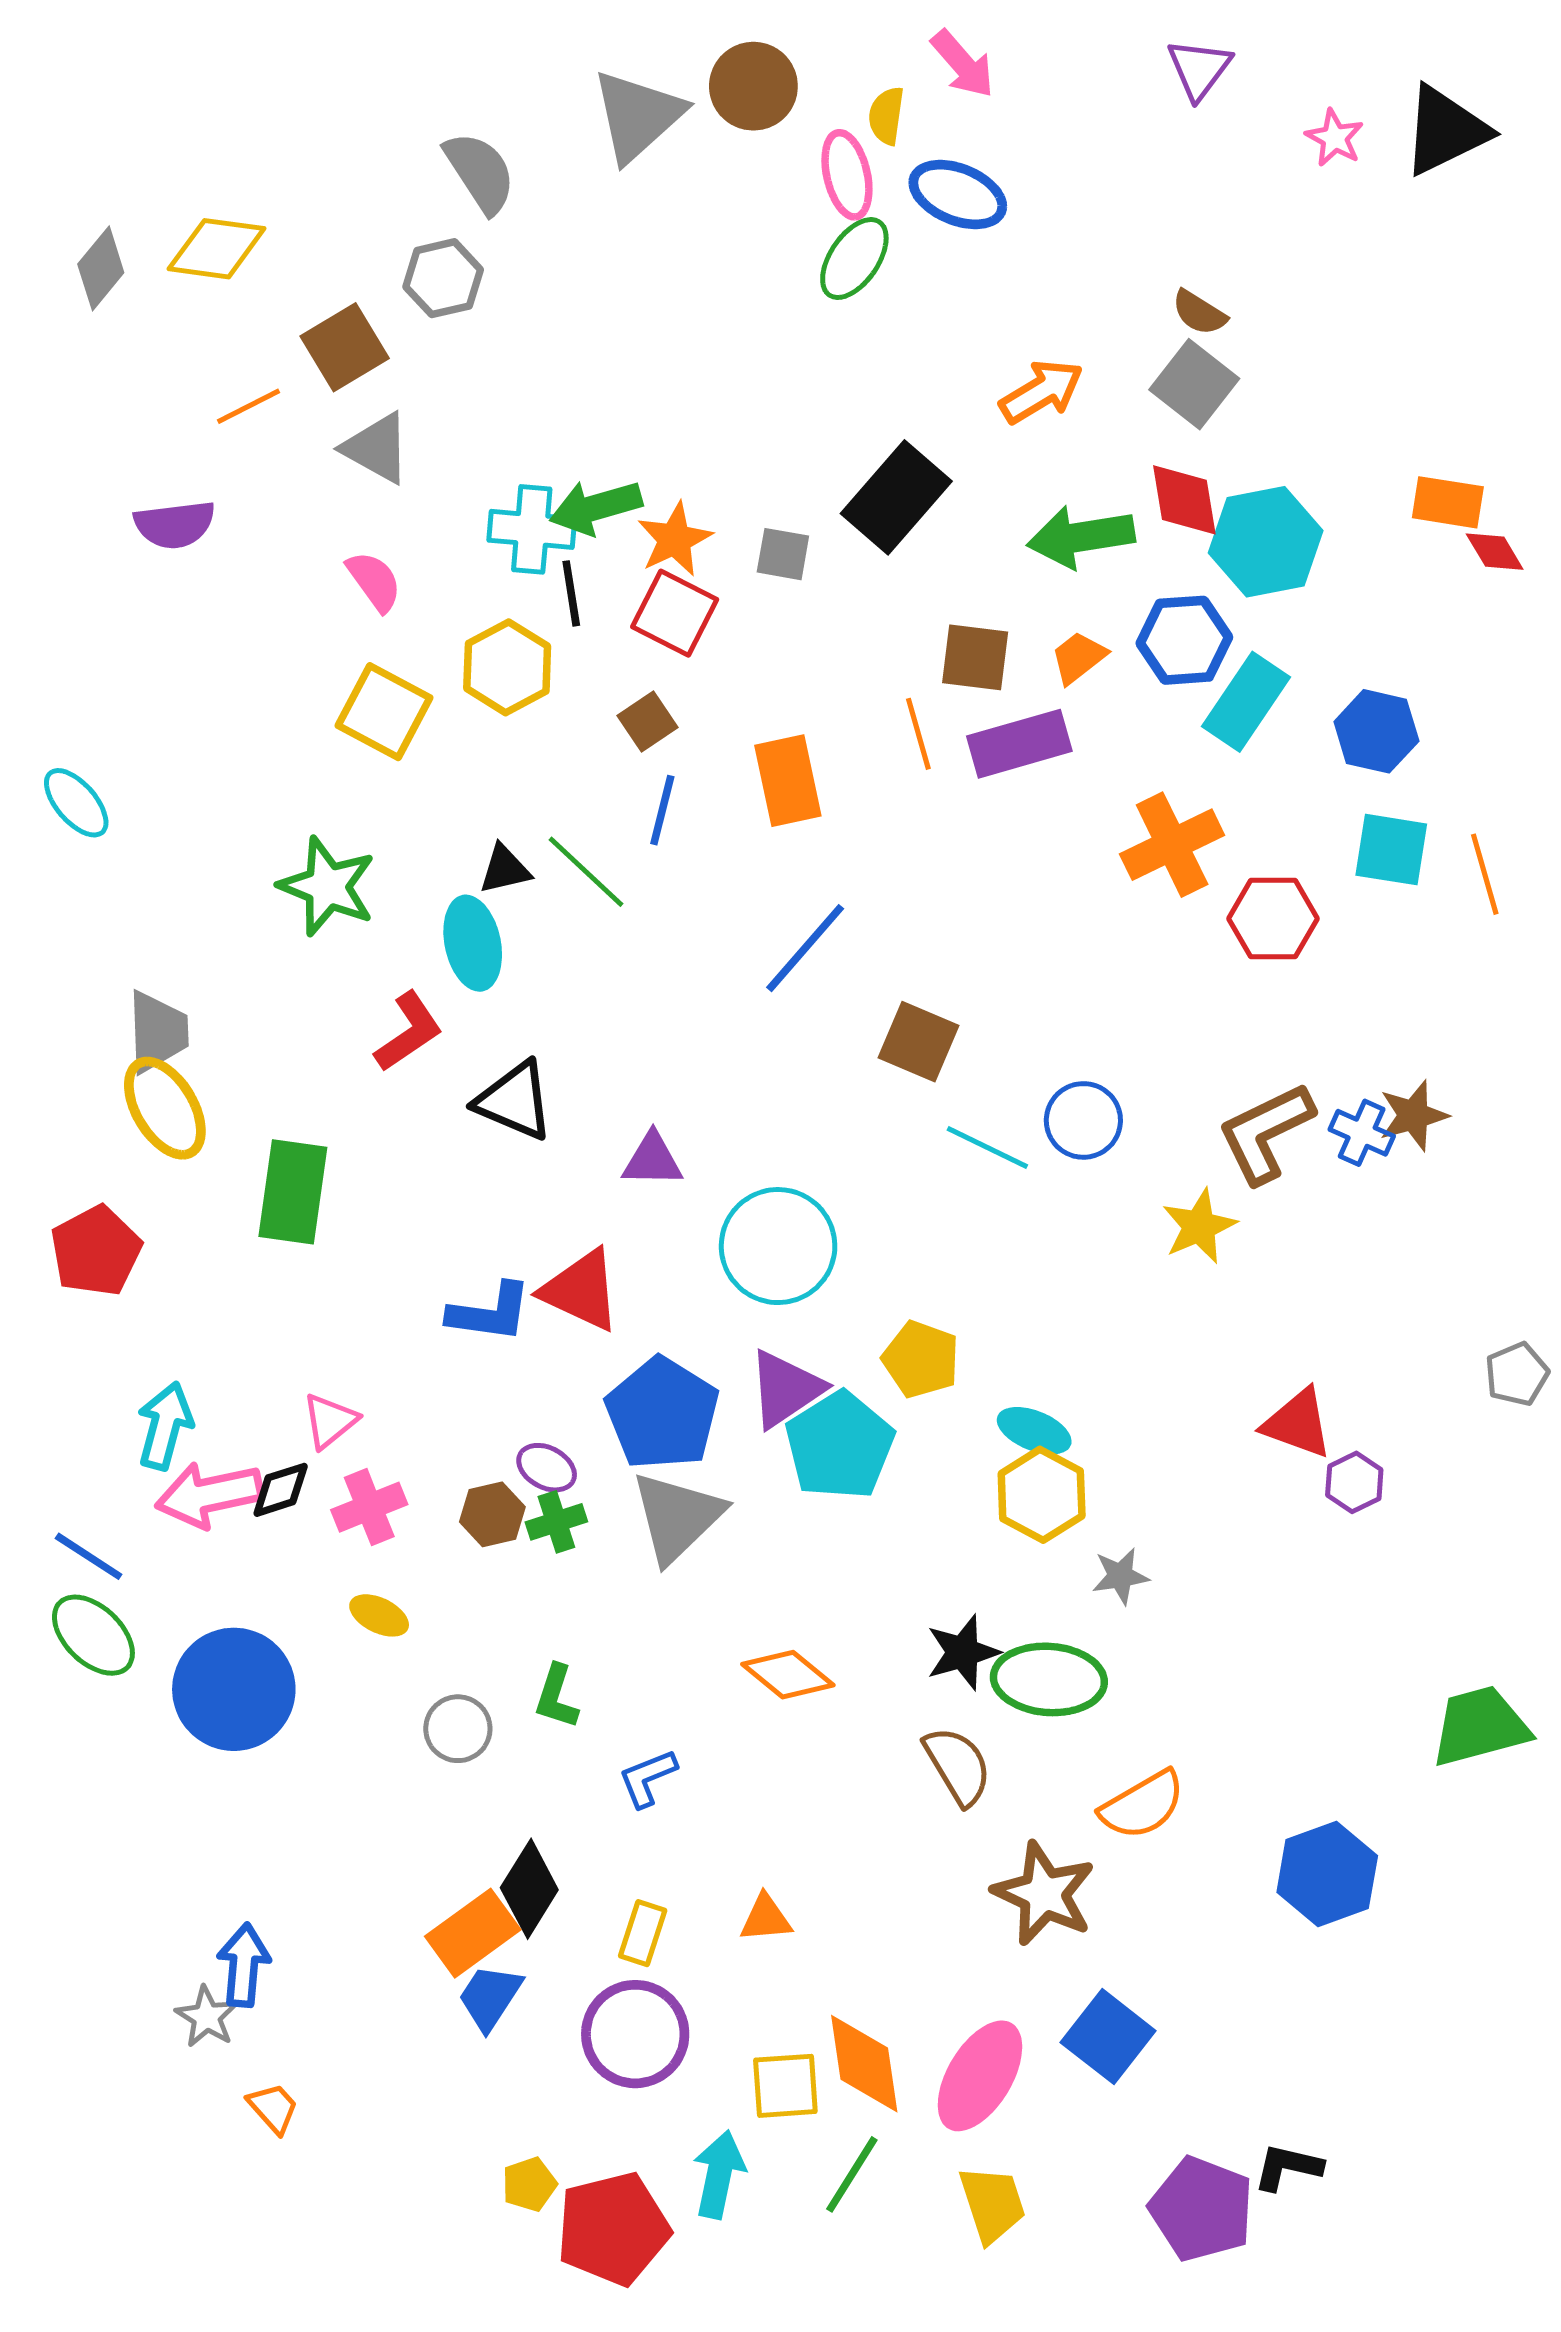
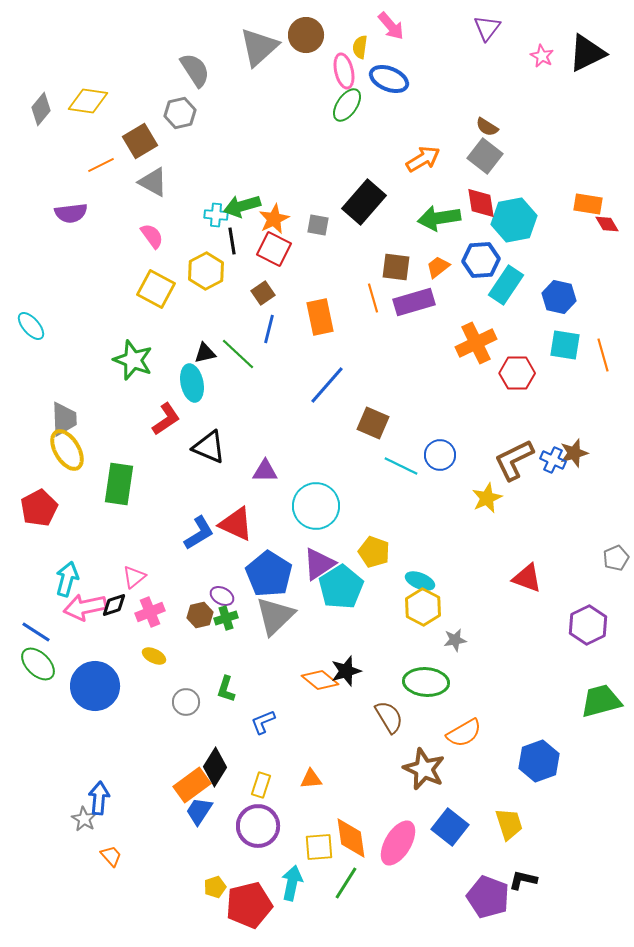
cyan cross: (532, 529) -> (216, 215), size x0.7
blue L-shape: (490, 1313) -> (199, 533), turned -39
purple hexagon: (1354, 1482) -> (588, 625), moved, size x1.6
black star: (963, 1652) -> (346, 671), moved
yellow trapezoid: (992, 2204) -> (509, 824), moved

